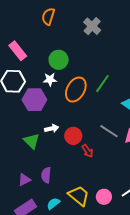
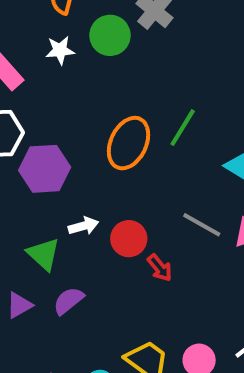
green circle: (59, 60) -> (110, 35), moved
white star: (50, 79) -> (60, 50), moved
purple semicircle: (46, 175) -> (68, 301), moved, turned 49
purple triangle: (24, 180) -> (19, 305), moved

